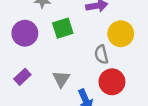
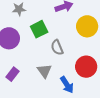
gray semicircle: (101, 54) -> (57, 47), moved

